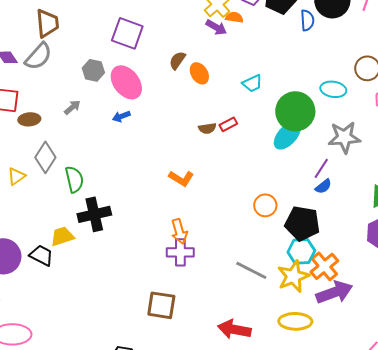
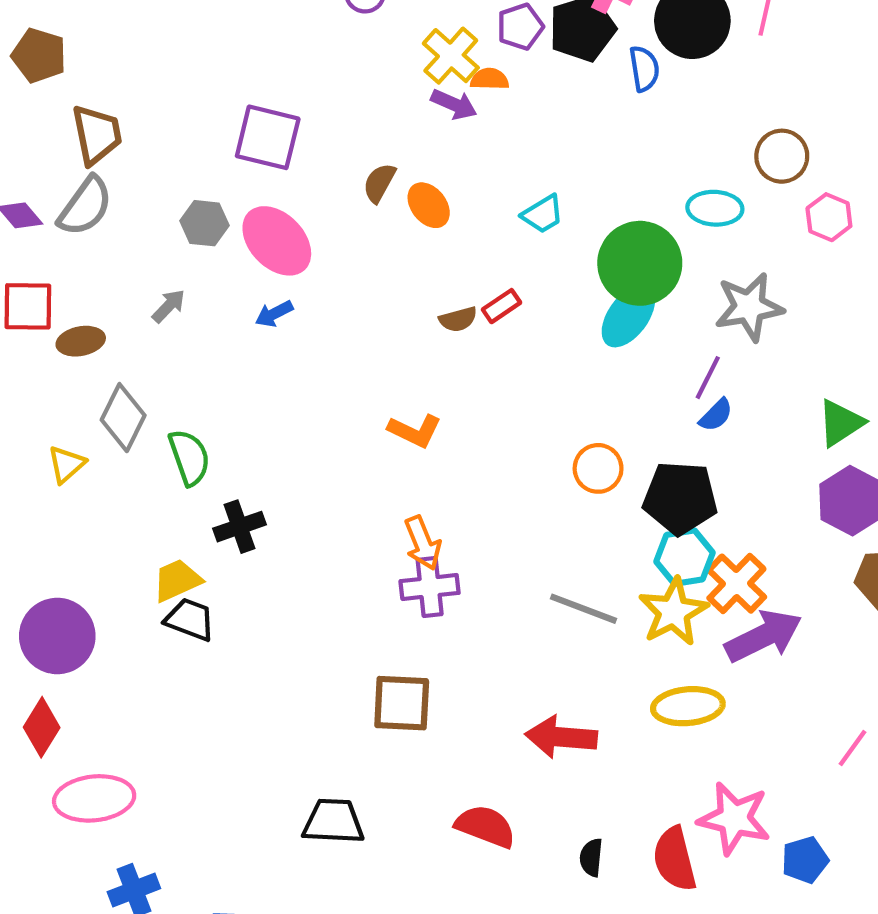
black cross: (94, 214) -> (240, 527), size x0.7
black trapezoid: (41, 255) -> (190, 619), moved

